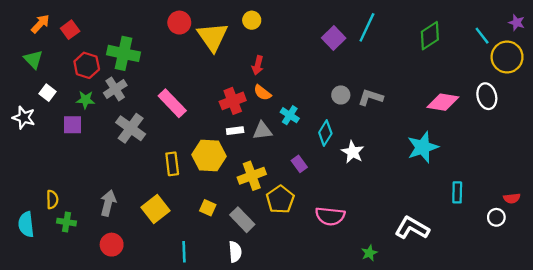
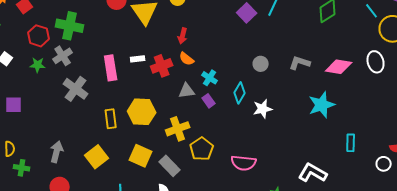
gray circle: (341, 95) -> (261, 64), moved
gray L-shape: (370, 97) -> (300, 63), moved
pink rectangle: (172, 103) -> (111, 68), turned 35
purple square: (72, 125) -> (14, 105), moved
white rectangle: (235, 131) -> (138, 59), moved
white star: (353, 152) -> (263, 109), turned 30
purple rectangle: (299, 164) -> (209, 101), moved
yellow square: (208, 208) -> (141, 156), size x1.6

